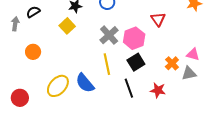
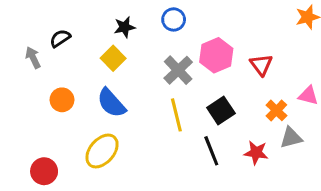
red triangle: (158, 19) -> (261, 65), moved
gray arrow: (15, 24) -> (33, 58), turned -32
pink hexagon: (134, 38) -> (216, 55), moved
gray triangle: (189, 73) -> (291, 138), moved
blue semicircle: (85, 83) -> (111, 103), moved

